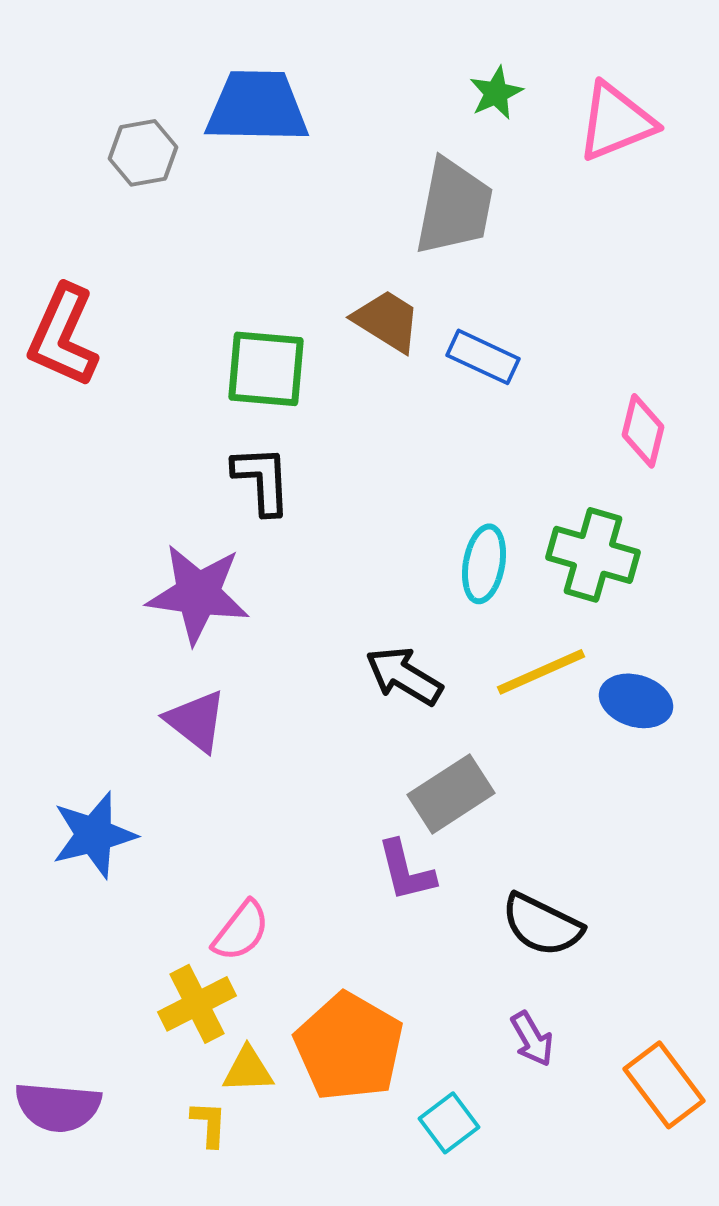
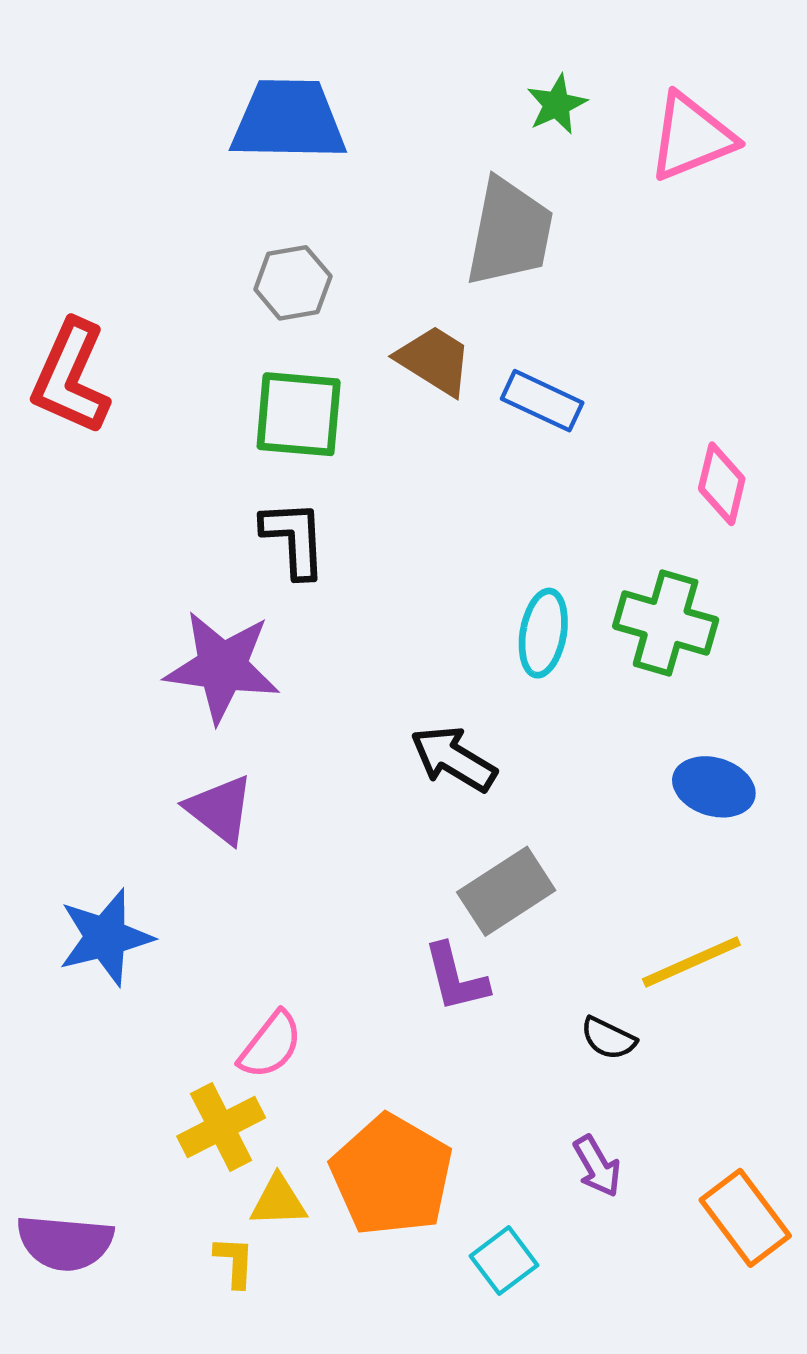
gray hexagon: (143, 153) -> (293, 283), moved
yellow line: (541, 672) -> (691, 962), moved
black semicircle: (542, 925) -> (608, 1038), size x0.6

